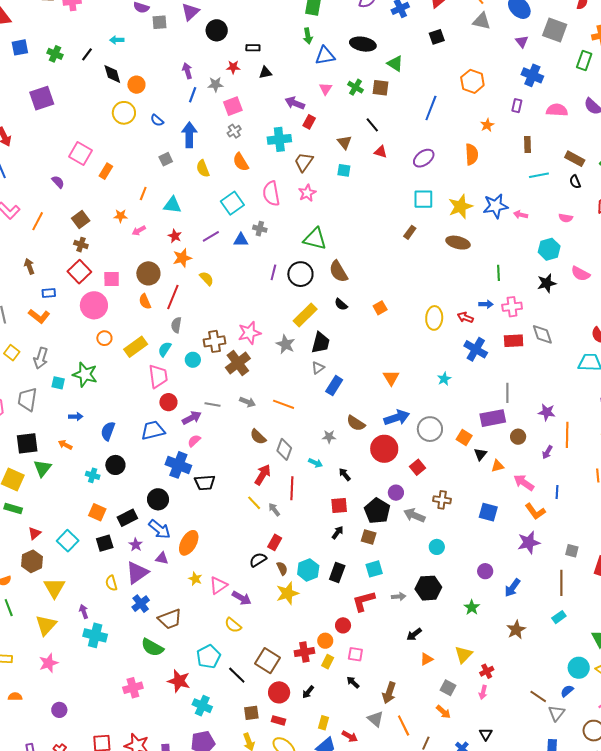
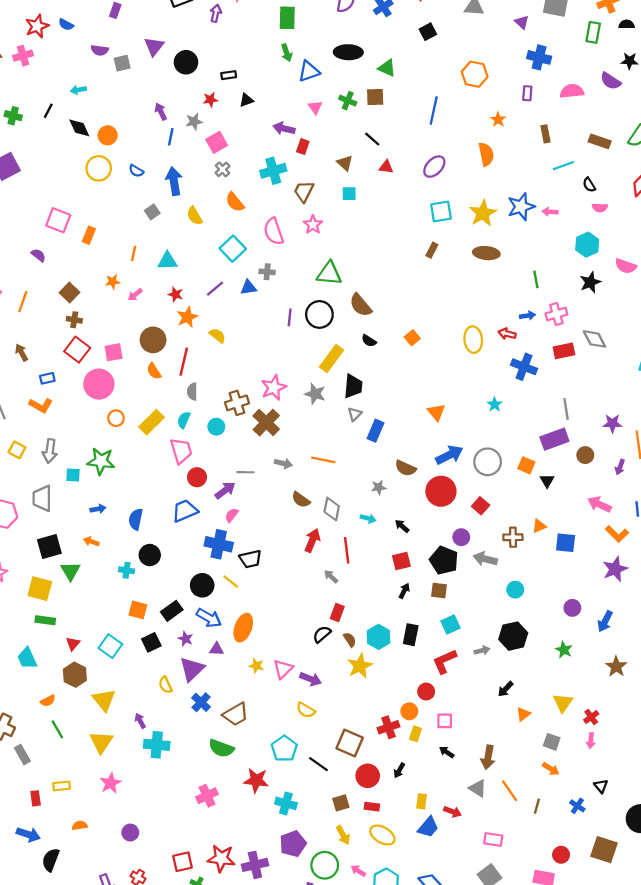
black semicircle: (575, 182) -> (589, 185), moved
orange triangle: (498, 466) -> (539, 526), moved
yellow line: (254, 503) -> (231, 581), moved

